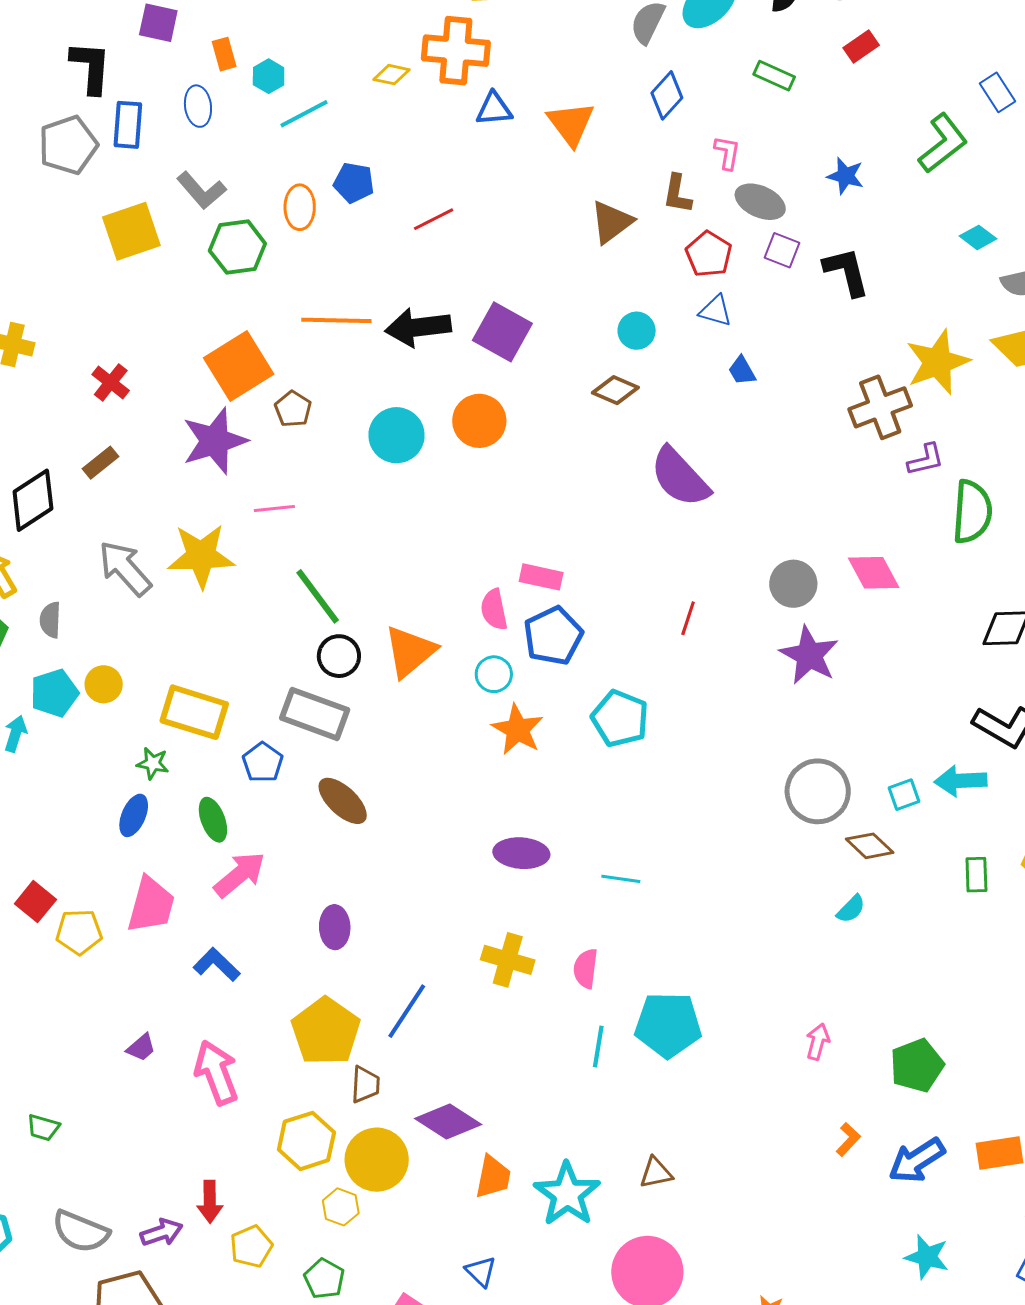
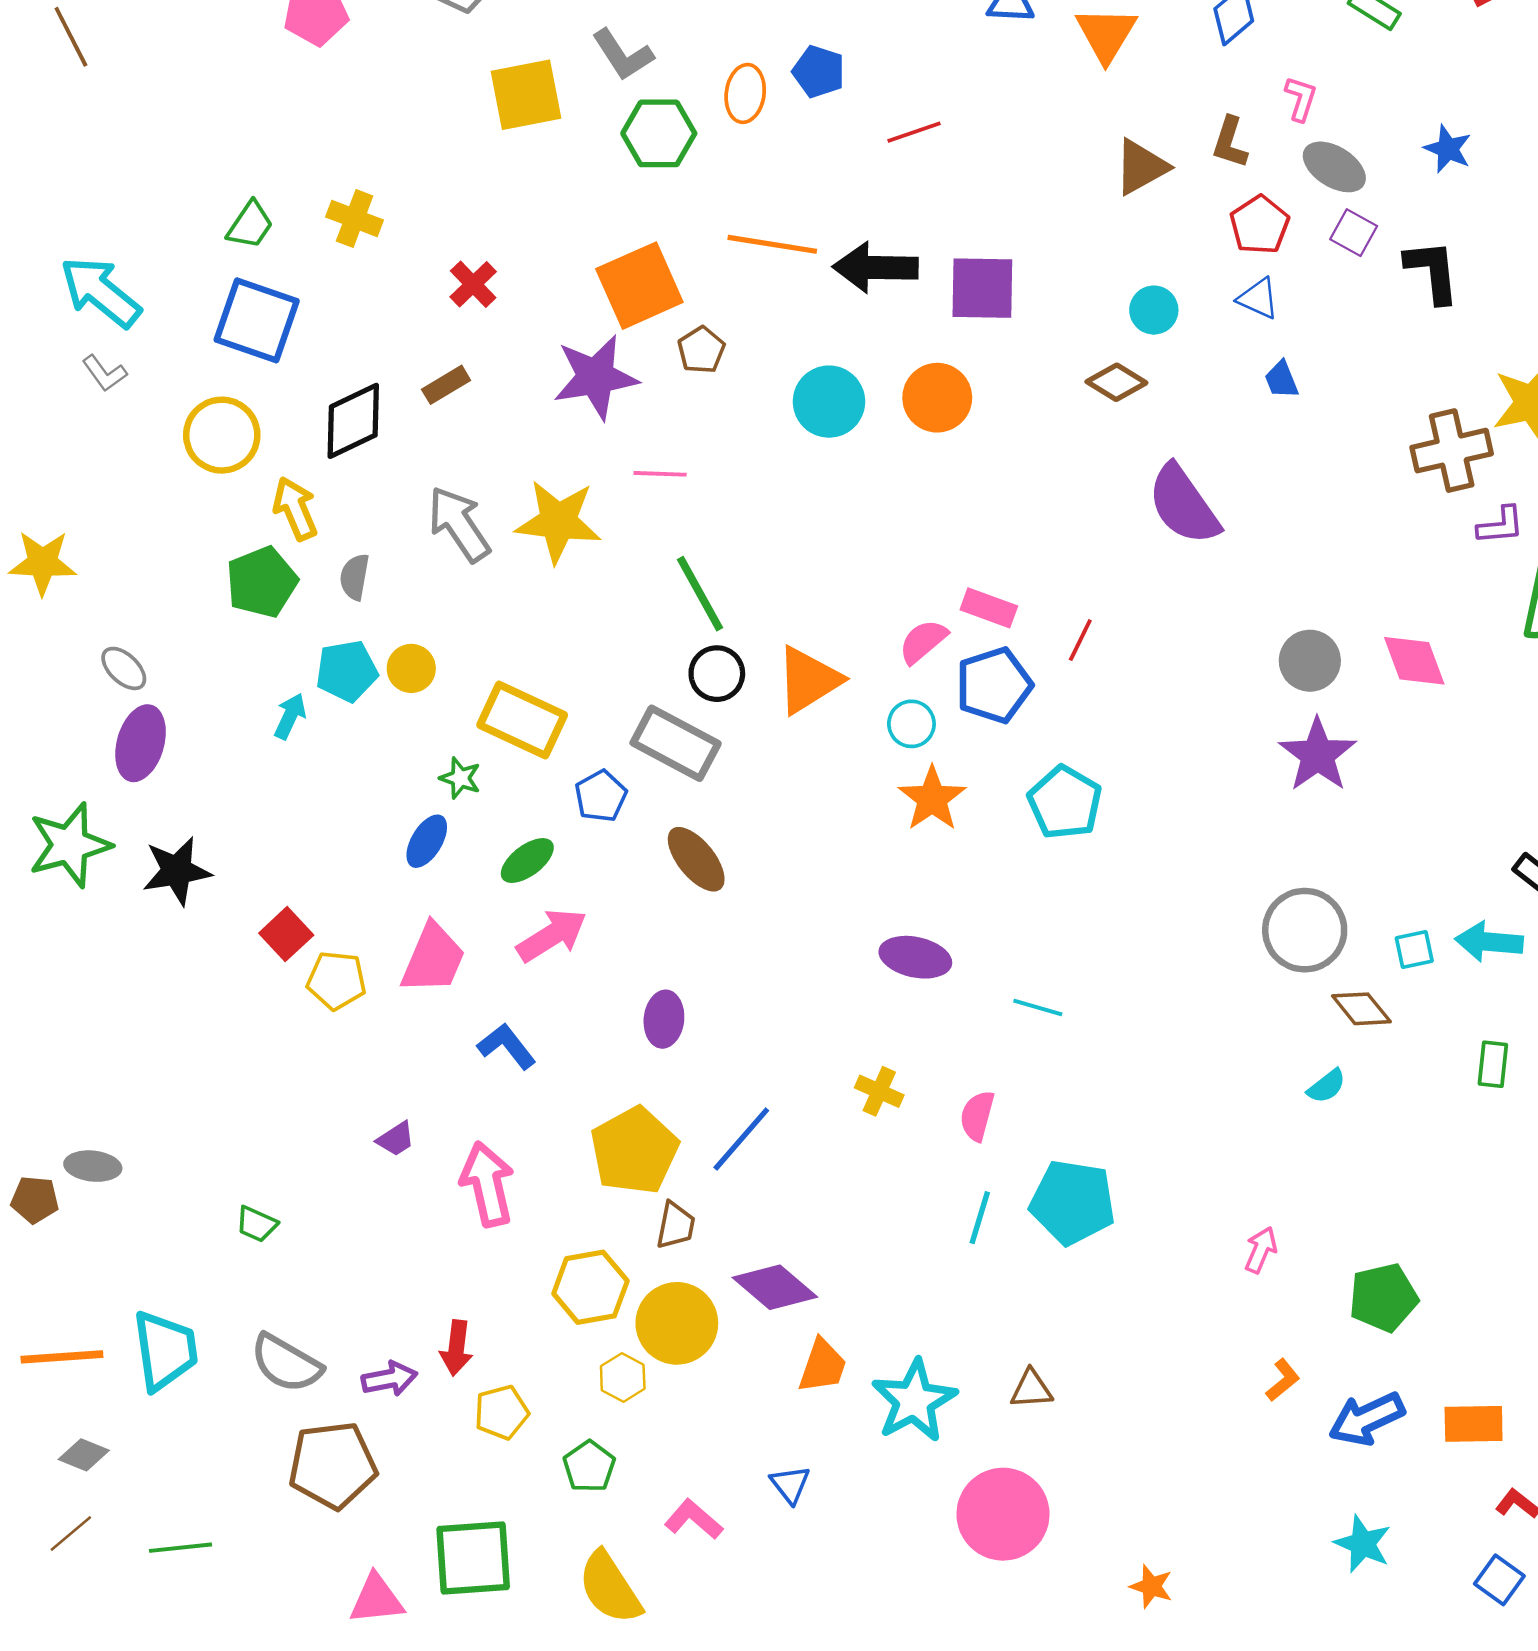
purple square: (502, 332) -> (982, 288), turned -36
pink semicircle: (494, 610) -> (923, 641), turned 54
red line: (688, 618) -> (1080, 640), moved
green ellipse: (213, 820) -> (527, 861), turned 66
yellow cross: (508, 960) -> (879, 1091), size x0.7

